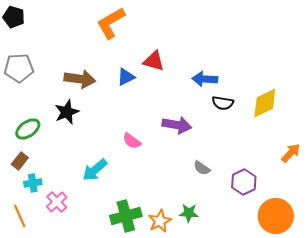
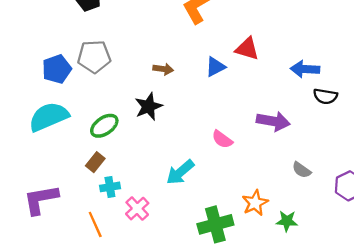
brown arrow: (80, 79) -> (163, 69), size x0.6
orange star: (160, 221) -> (255, 203), moved

